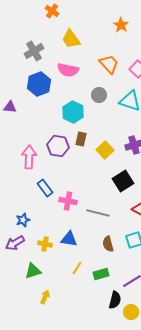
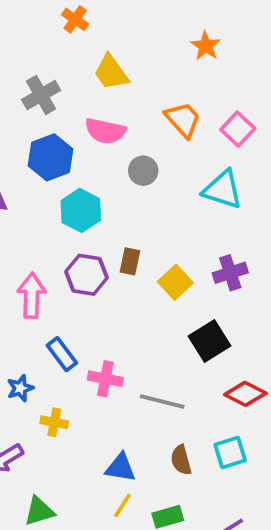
gray circle: (99, 95) -> (143, 171), moved
cyan hexagon: (73, 112) -> (81, 210), moved
blue star: (23, 220) -> (20, 388), moved
blue triangle: (69, 239) -> (121, 468), moved
yellow cross: (45, 244) -> (54, 422), moved

